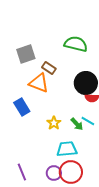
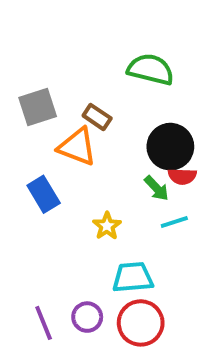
gray square: (26, 54) -> (38, 107), moved
cyan line: (88, 121) -> (174, 222), turned -48
green arrow: (77, 124) -> (156, 188), moved
purple circle: (54, 173) -> (87, 317), moved

